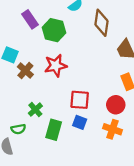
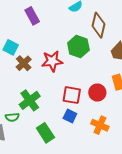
green hexagon: (54, 30) -> (78, 47), moved
red circle: (116, 105) -> (97, 93), moved
green cross: (35, 110) -> (30, 100), size x1.5
green rectangle: (54, 130) -> (45, 133), moved, turned -54

